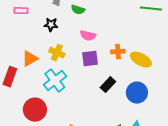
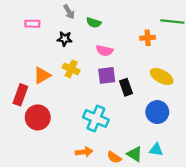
orange cross: (118, 52) -> (148, 38), moved
cyan cross: (55, 81) -> (96, 119), moved, turned -30
black rectangle: (108, 85) -> (126, 87), moved, turned -63
red circle: (35, 110) -> (38, 117), moved

